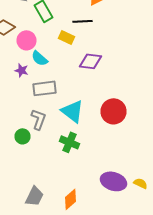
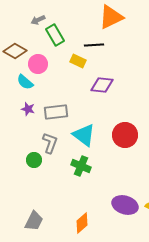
cyan semicircle: (40, 58) -> (25, 82), moved
purple star: (22, 70) -> (28, 109), moved
gray trapezoid: (34, 196) -> (34, 221), moved

